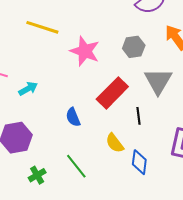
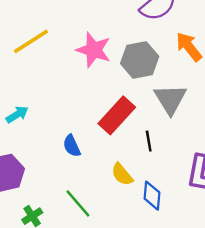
yellow line: (42, 27) -> (31, 41), turned -48
gray hexagon: (134, 47) -> (140, 60), size x1.4
pink star: (85, 51) -> (94, 50), moved

